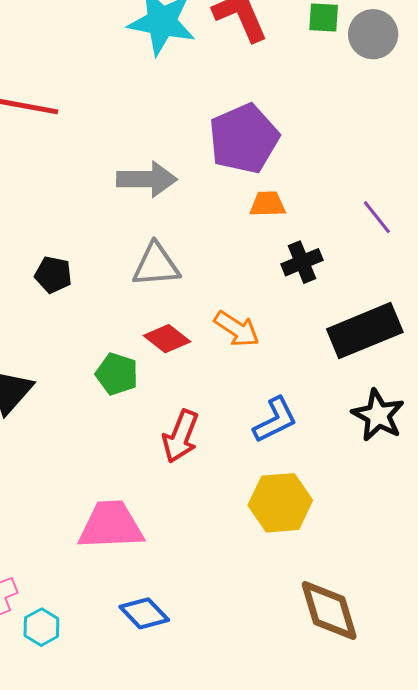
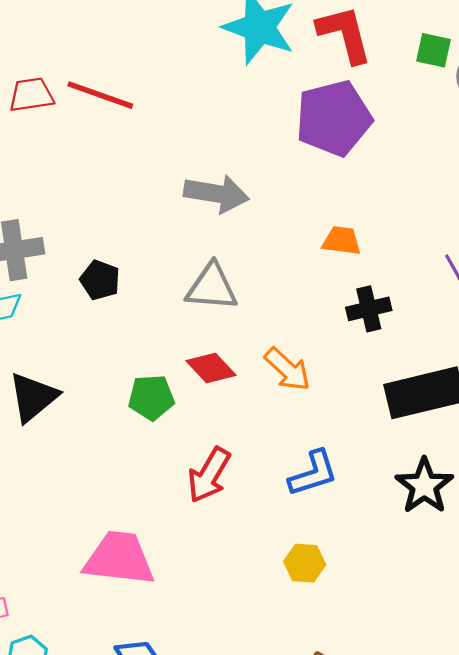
purple pentagon: (244, 139) -> (334, 118), moved
green pentagon: (117, 374) -> (151, 397), turned -30
yellow hexagon: (280, 503) -> (305, 563), size x0.6

